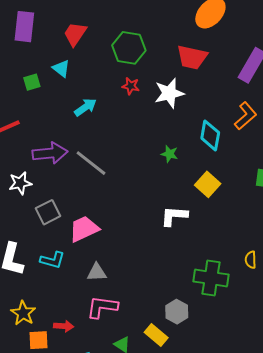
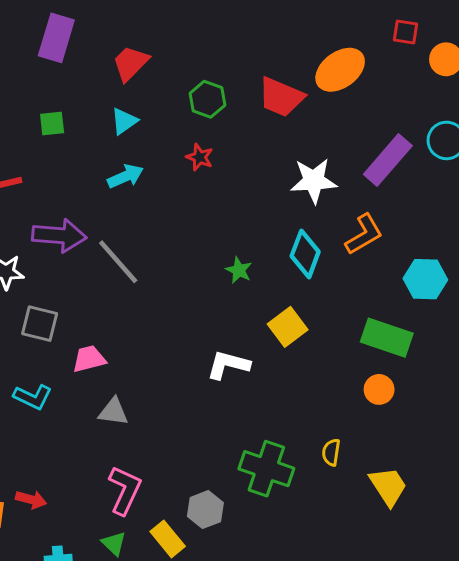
green hexagon: (129, 48) -> (207, 99), size x0.7
red trapezoid: (192, 57) -> (281, 97), moved
cyan triangle: (61, 68) -> (124, 121), moved, turned 36
white star: (169, 93) -> (314, 181), moved
gray square: (48, 212) -> (40, 324), turned 30
pink trapezoid: (84, 229) -> (89, 359), size x0.7
gray triangle: (97, 272) -> (113, 412), moved
pink L-shape: (102, 307) -> (125, 490), moved, turned 96

